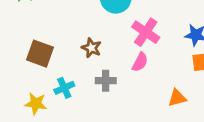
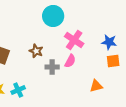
gray cross: (106, 81) -> (52, 67), moved
cyan cross: (64, 88) -> (18, 90), moved

